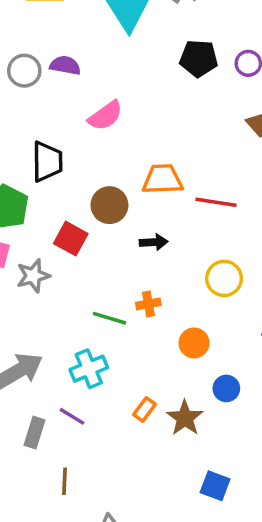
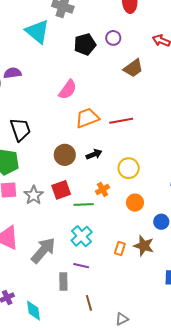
pink semicircle: (105, 116) -> (68, 90), moved
brown circle: (109, 205) -> (65, 155), moved
red square: (71, 239) -> (61, 190), moved, turned -30
yellow circle: (224, 278) -> (129, 168), moved

